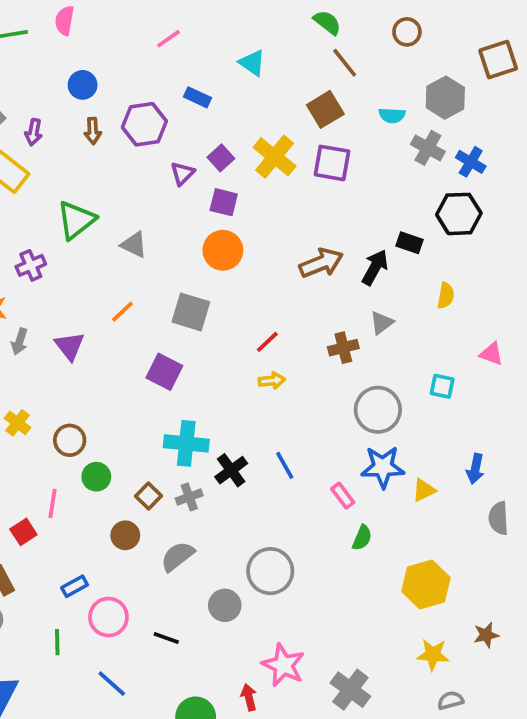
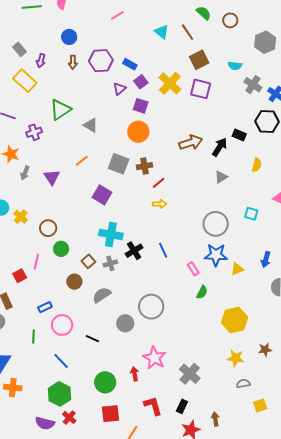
brown circle: (407, 32) -> (230, 20), moved
brown line: (345, 63) -> (188, 32), moved
blue rectangle: (197, 97) -> (130, 64), moved
gray hexagon: (445, 98) -> (265, 42), moved
brown cross: (343, 348) -> (145, 166), moved

